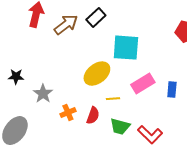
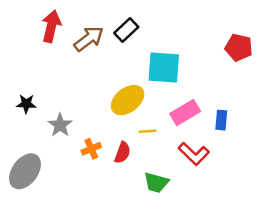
green trapezoid: (120, 127) -> (156, 183), moved
red L-shape: (150, 135) -> (194, 154), moved

